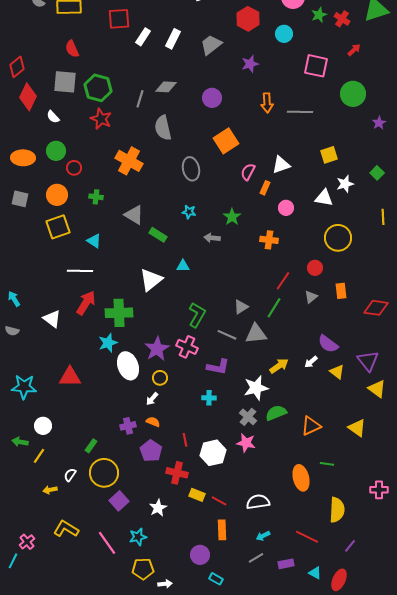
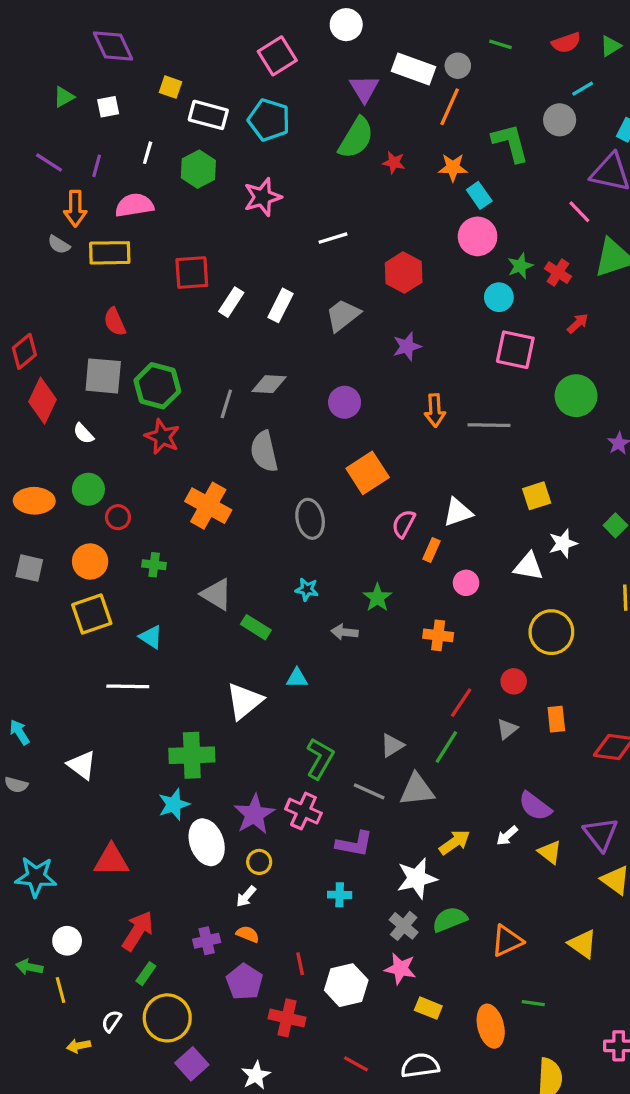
cyan circle: (284, 34) -> (499, 297), moved
red arrow: (86, 303) -> (138, 931), moved
yellow line: (39, 456) -> (61, 990), turned -49
yellow rectangle: (197, 495) -> (428, 1008), moved

